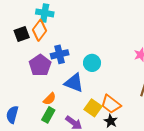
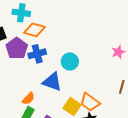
orange diamond: (39, 30) -> (34, 30), moved, turned 70
purple pentagon: (40, 65) -> (17, 48), moved

